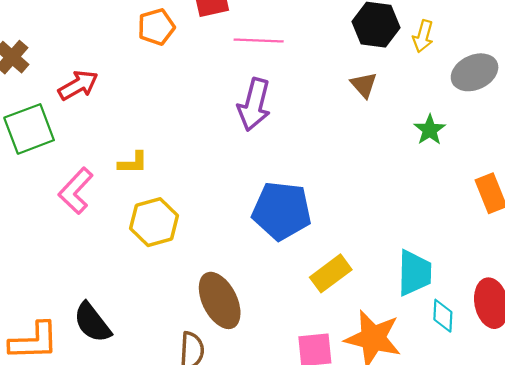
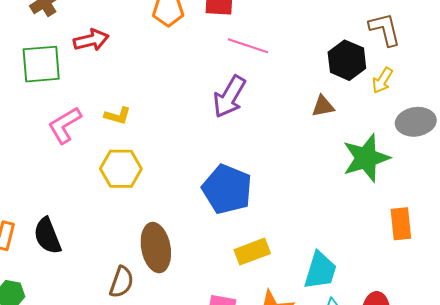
brown triangle: (364, 85) -> (323, 106), turned 45
green star: (430, 130) -> (366, 158), size x1.8

